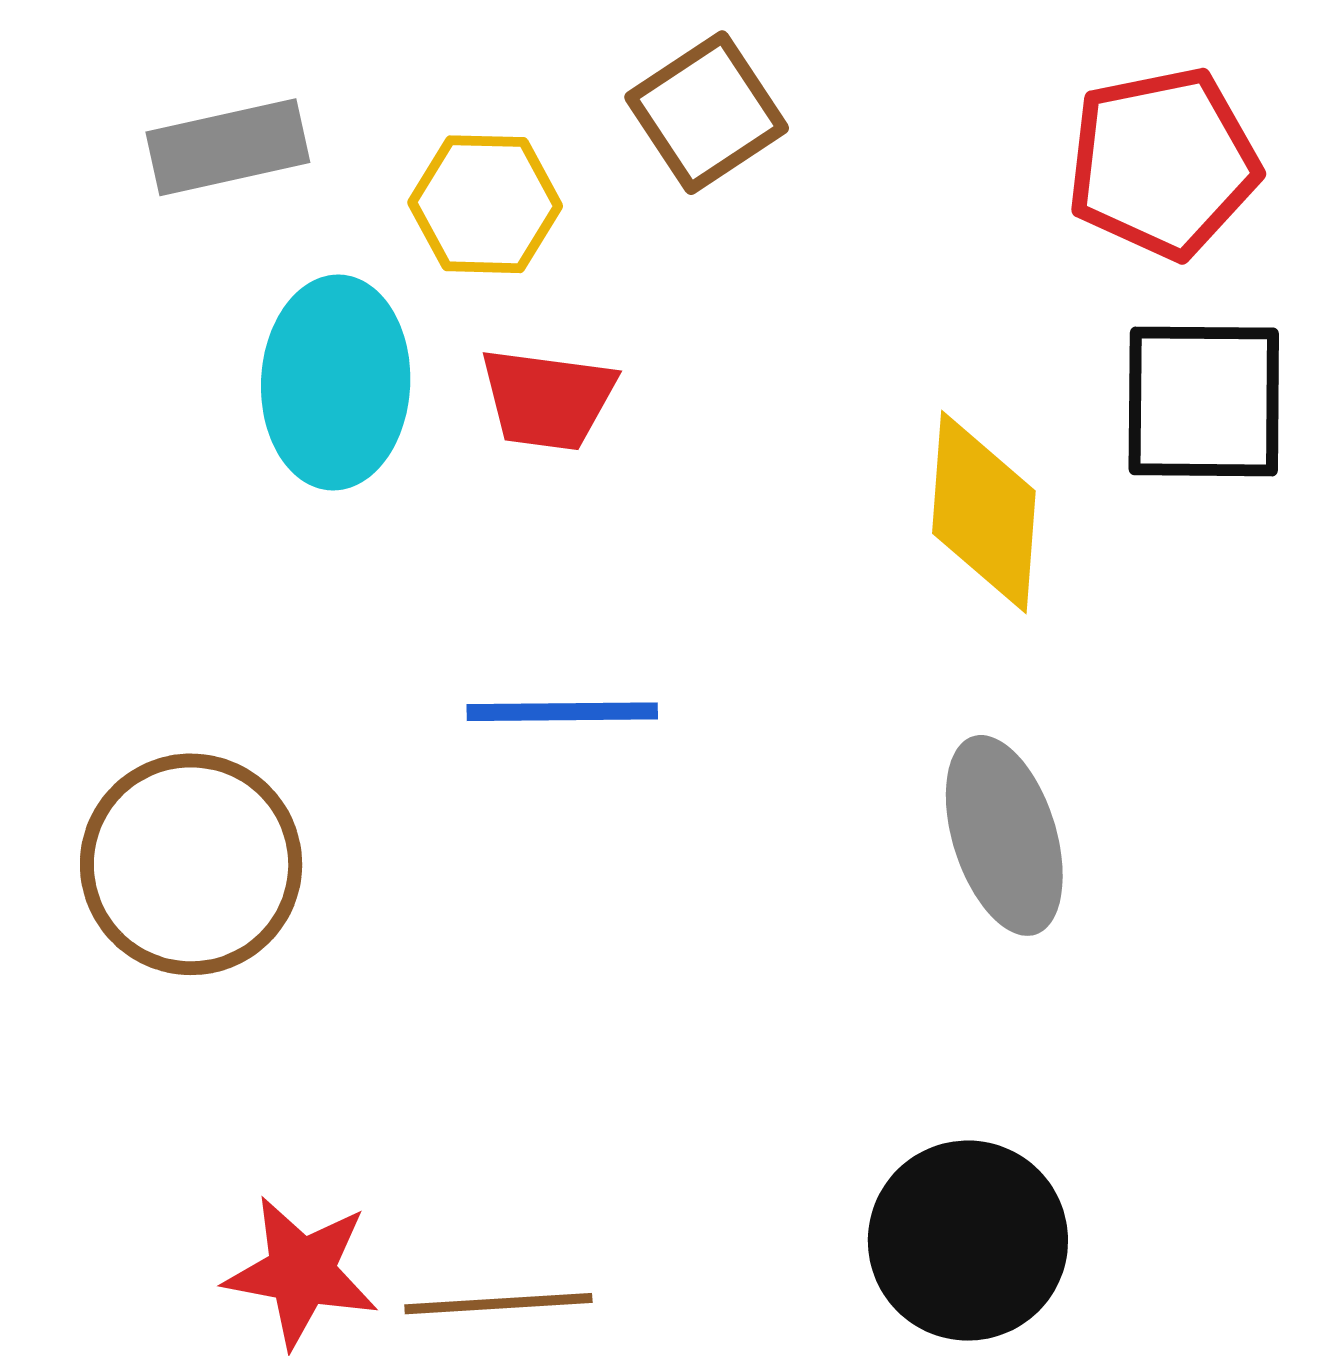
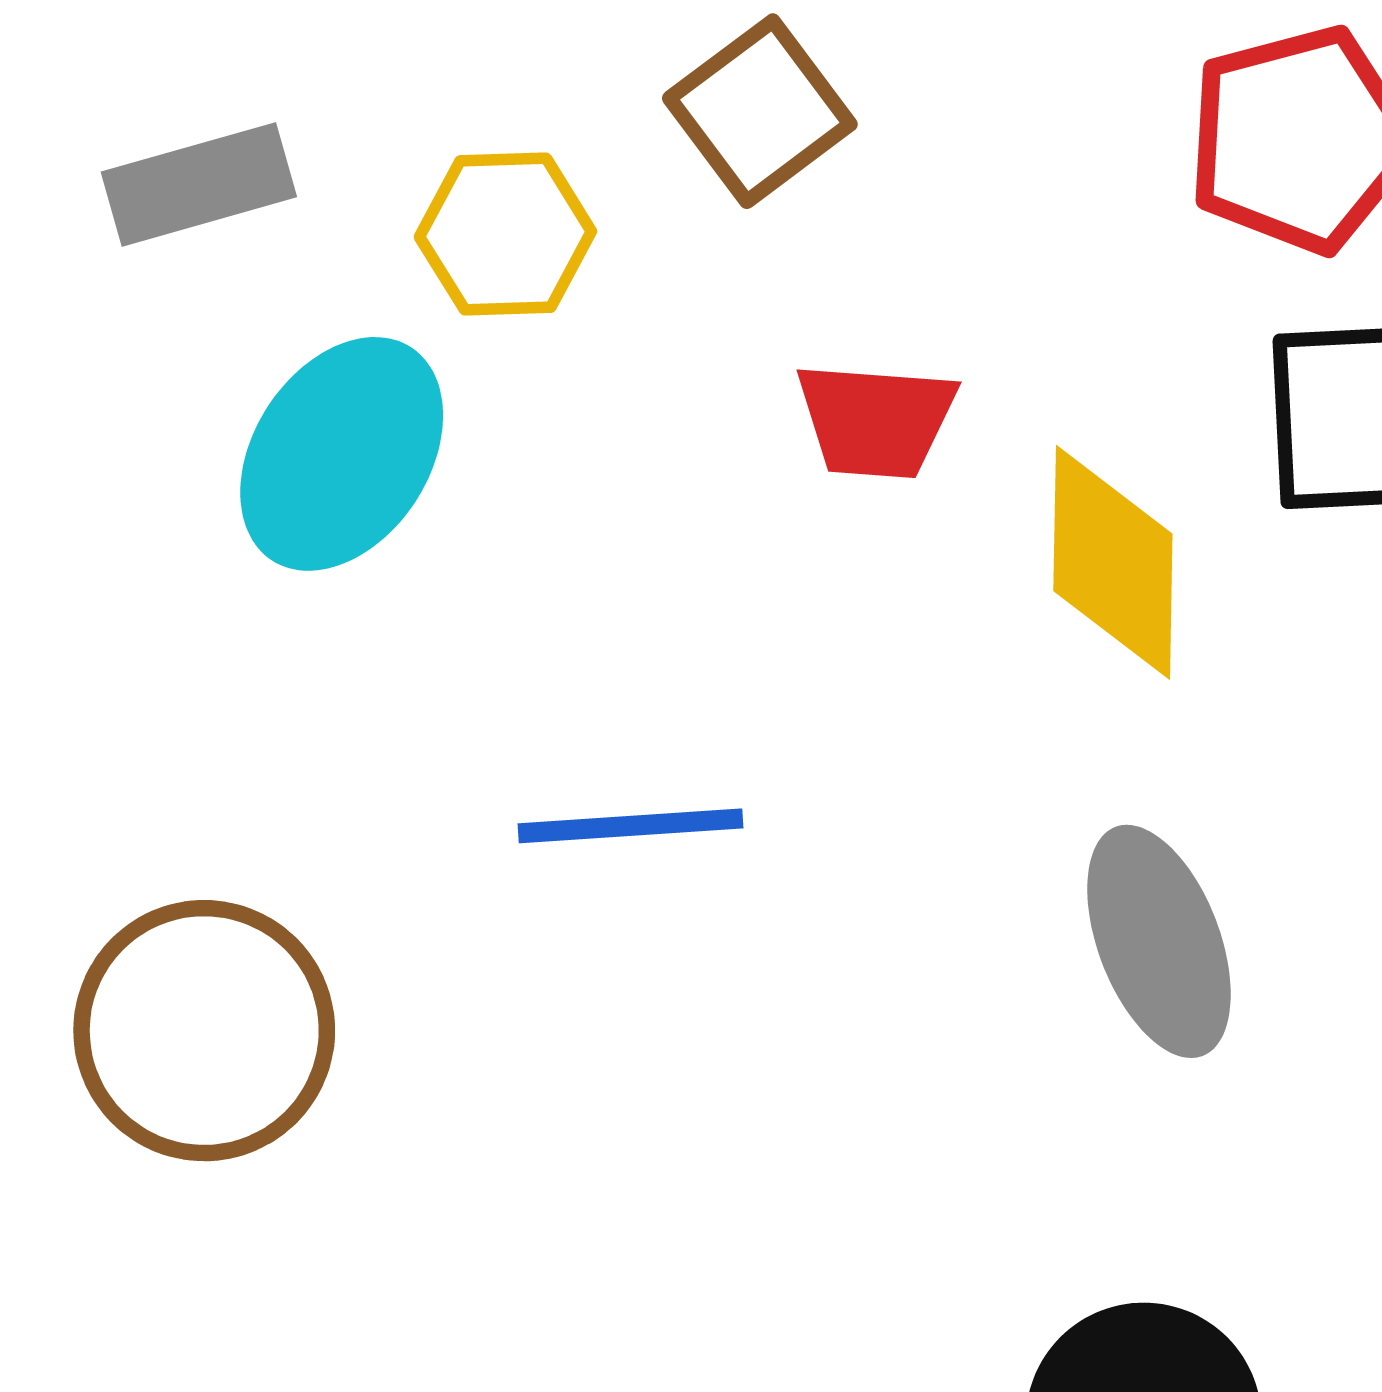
cyan ellipse: (336, 383) -> (342, 454), turned 34
red trapezoid: (548, 399) -> (876, 420), moved

